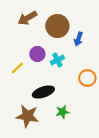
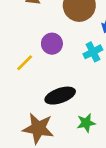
cyan cross: (57, 60) -> (93, 52), moved

